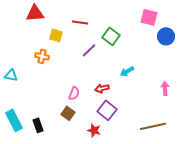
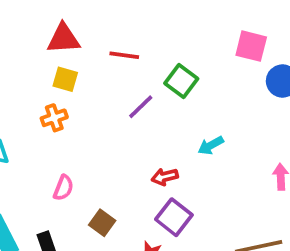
red triangle: (35, 13) -> (63, 39), moved
yellow square: (56, 35) -> (65, 79), moved
orange cross: (42, 56) -> (54, 118), turned -32
pink semicircle: (74, 93) -> (63, 188), moved

